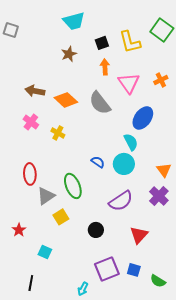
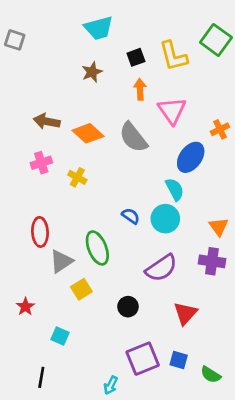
orange cross: (161, 80) -> (220, 129), moved
pink cross: (31, 122) -> (41, 163), turned 35
purple cross: (159, 196) -> (212, 261), turned -36

